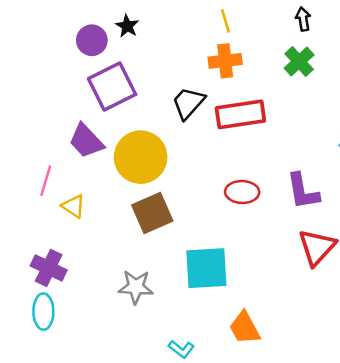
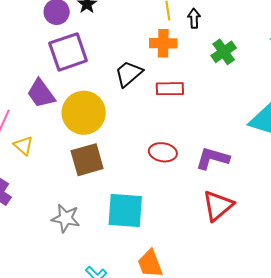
black arrow: (303, 19) -> (194, 18), moved
red rectangle: (240, 114) -> (170, 89), size x0.7
purple L-shape: (303, 191) -> (213, 158), turned 108

